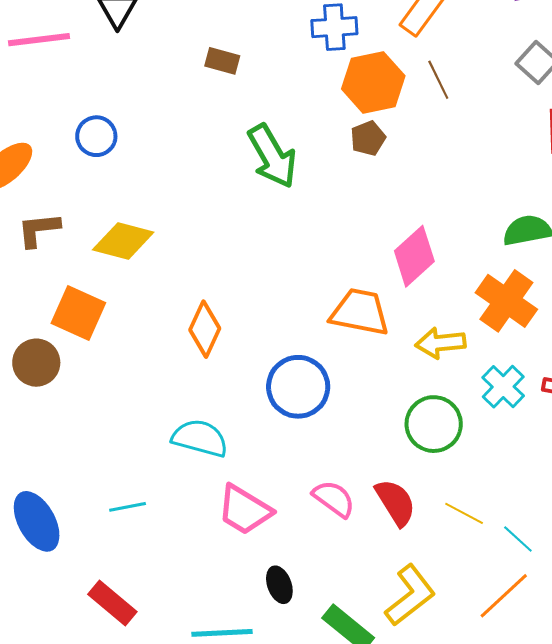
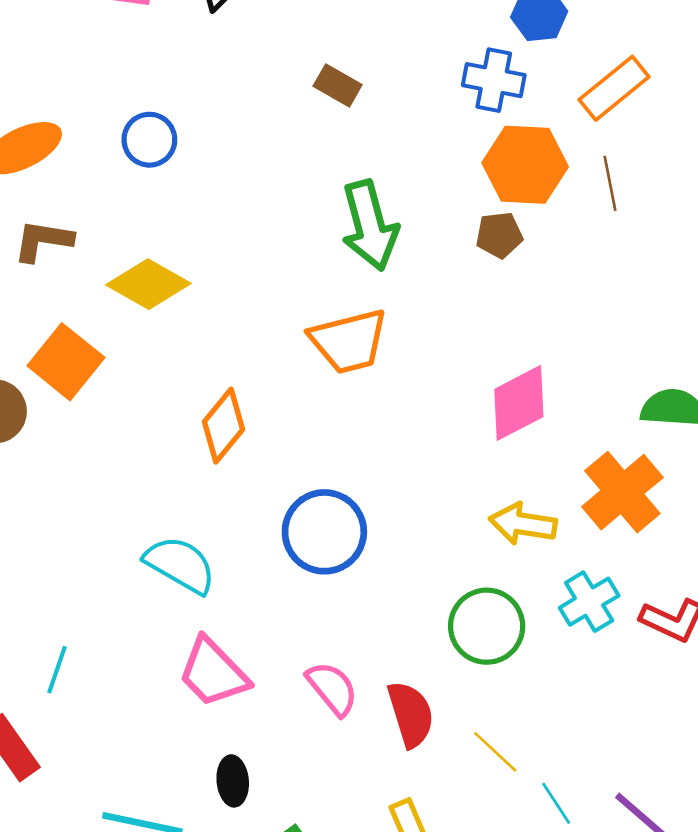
orange trapezoid: (360, 312) -> (349, 341), moved, turned 140
cyan line: (128, 507) -> (57, 670), moved, turned -75

